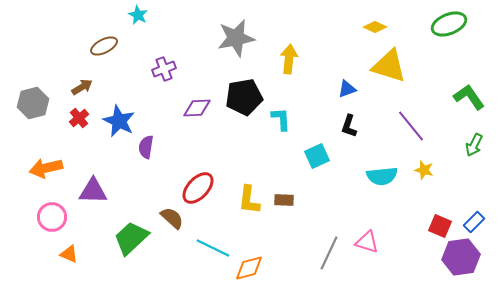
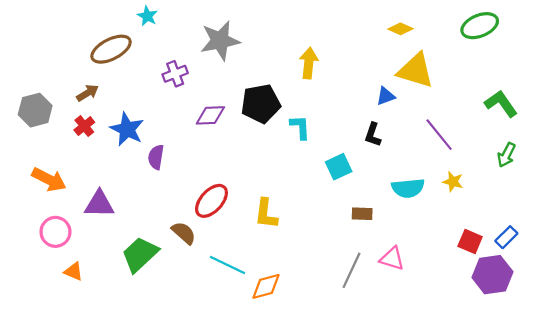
gray star: (236, 38) -> (220, 41), moved
brown ellipse: (104, 46) -> (111, 49), size x1.4
blue triangle: (347, 89) -> (386, 96), moved
orange arrow: (46, 168) -> (49, 180), turned -140
brown rectangle: (284, 200) -> (362, 214), moved

